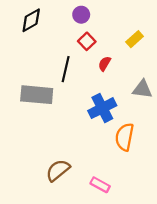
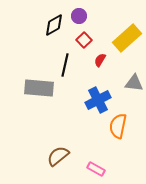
black diamond: (31, 20) -> (54, 25), moved
yellow rectangle: (135, 39) -> (127, 38), size x1.8

